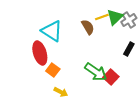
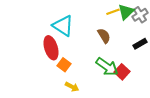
brown semicircle: (88, 27) -> (104, 36), moved
black rectangle: (129, 49) -> (140, 44), turned 32

